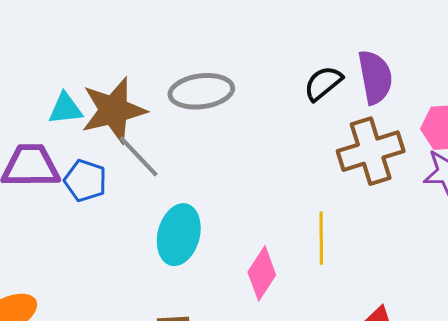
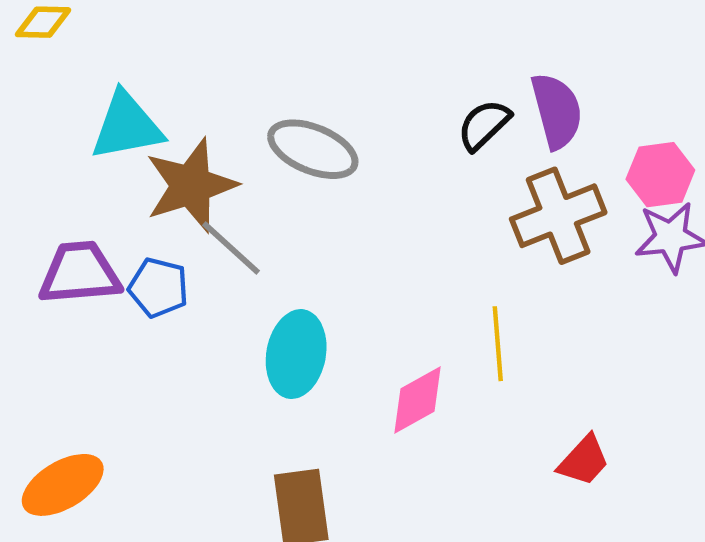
gray ellipse: (201, 91) -> (313, 149), turned 34
cyan triangle: (65, 109) -> (127, 126), moved, size x1.5
pink diamond: (262, 273) -> (418, 400), turned 32

